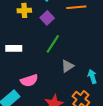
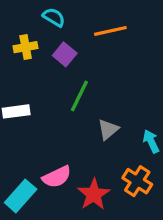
pink semicircle: (29, 81) -> (57, 177), moved

